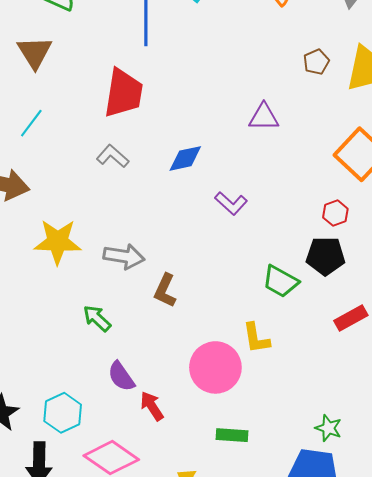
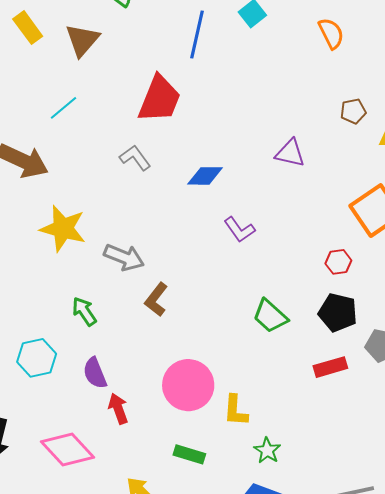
black pentagon: (325, 256) -> (338, 313), moved
yellow L-shape: (256, 338) -> (236, 411), moved
cyan hexagon: (63, 413) -> (37, 358), moved
green star: (328, 428) -> (267, 451), moved

